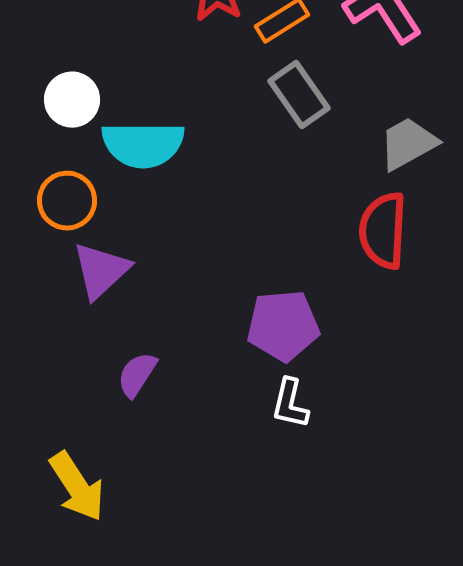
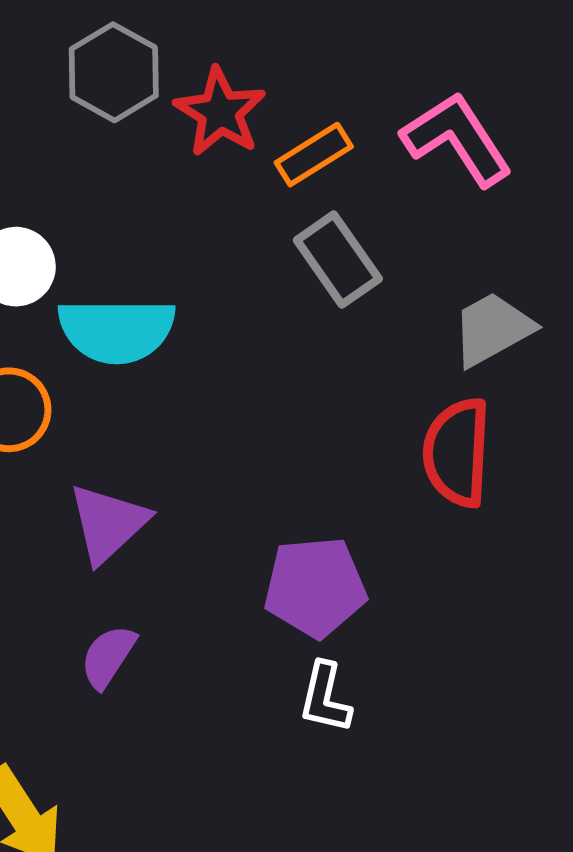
purple triangle: (101, 271) -> (108, 523), moved

